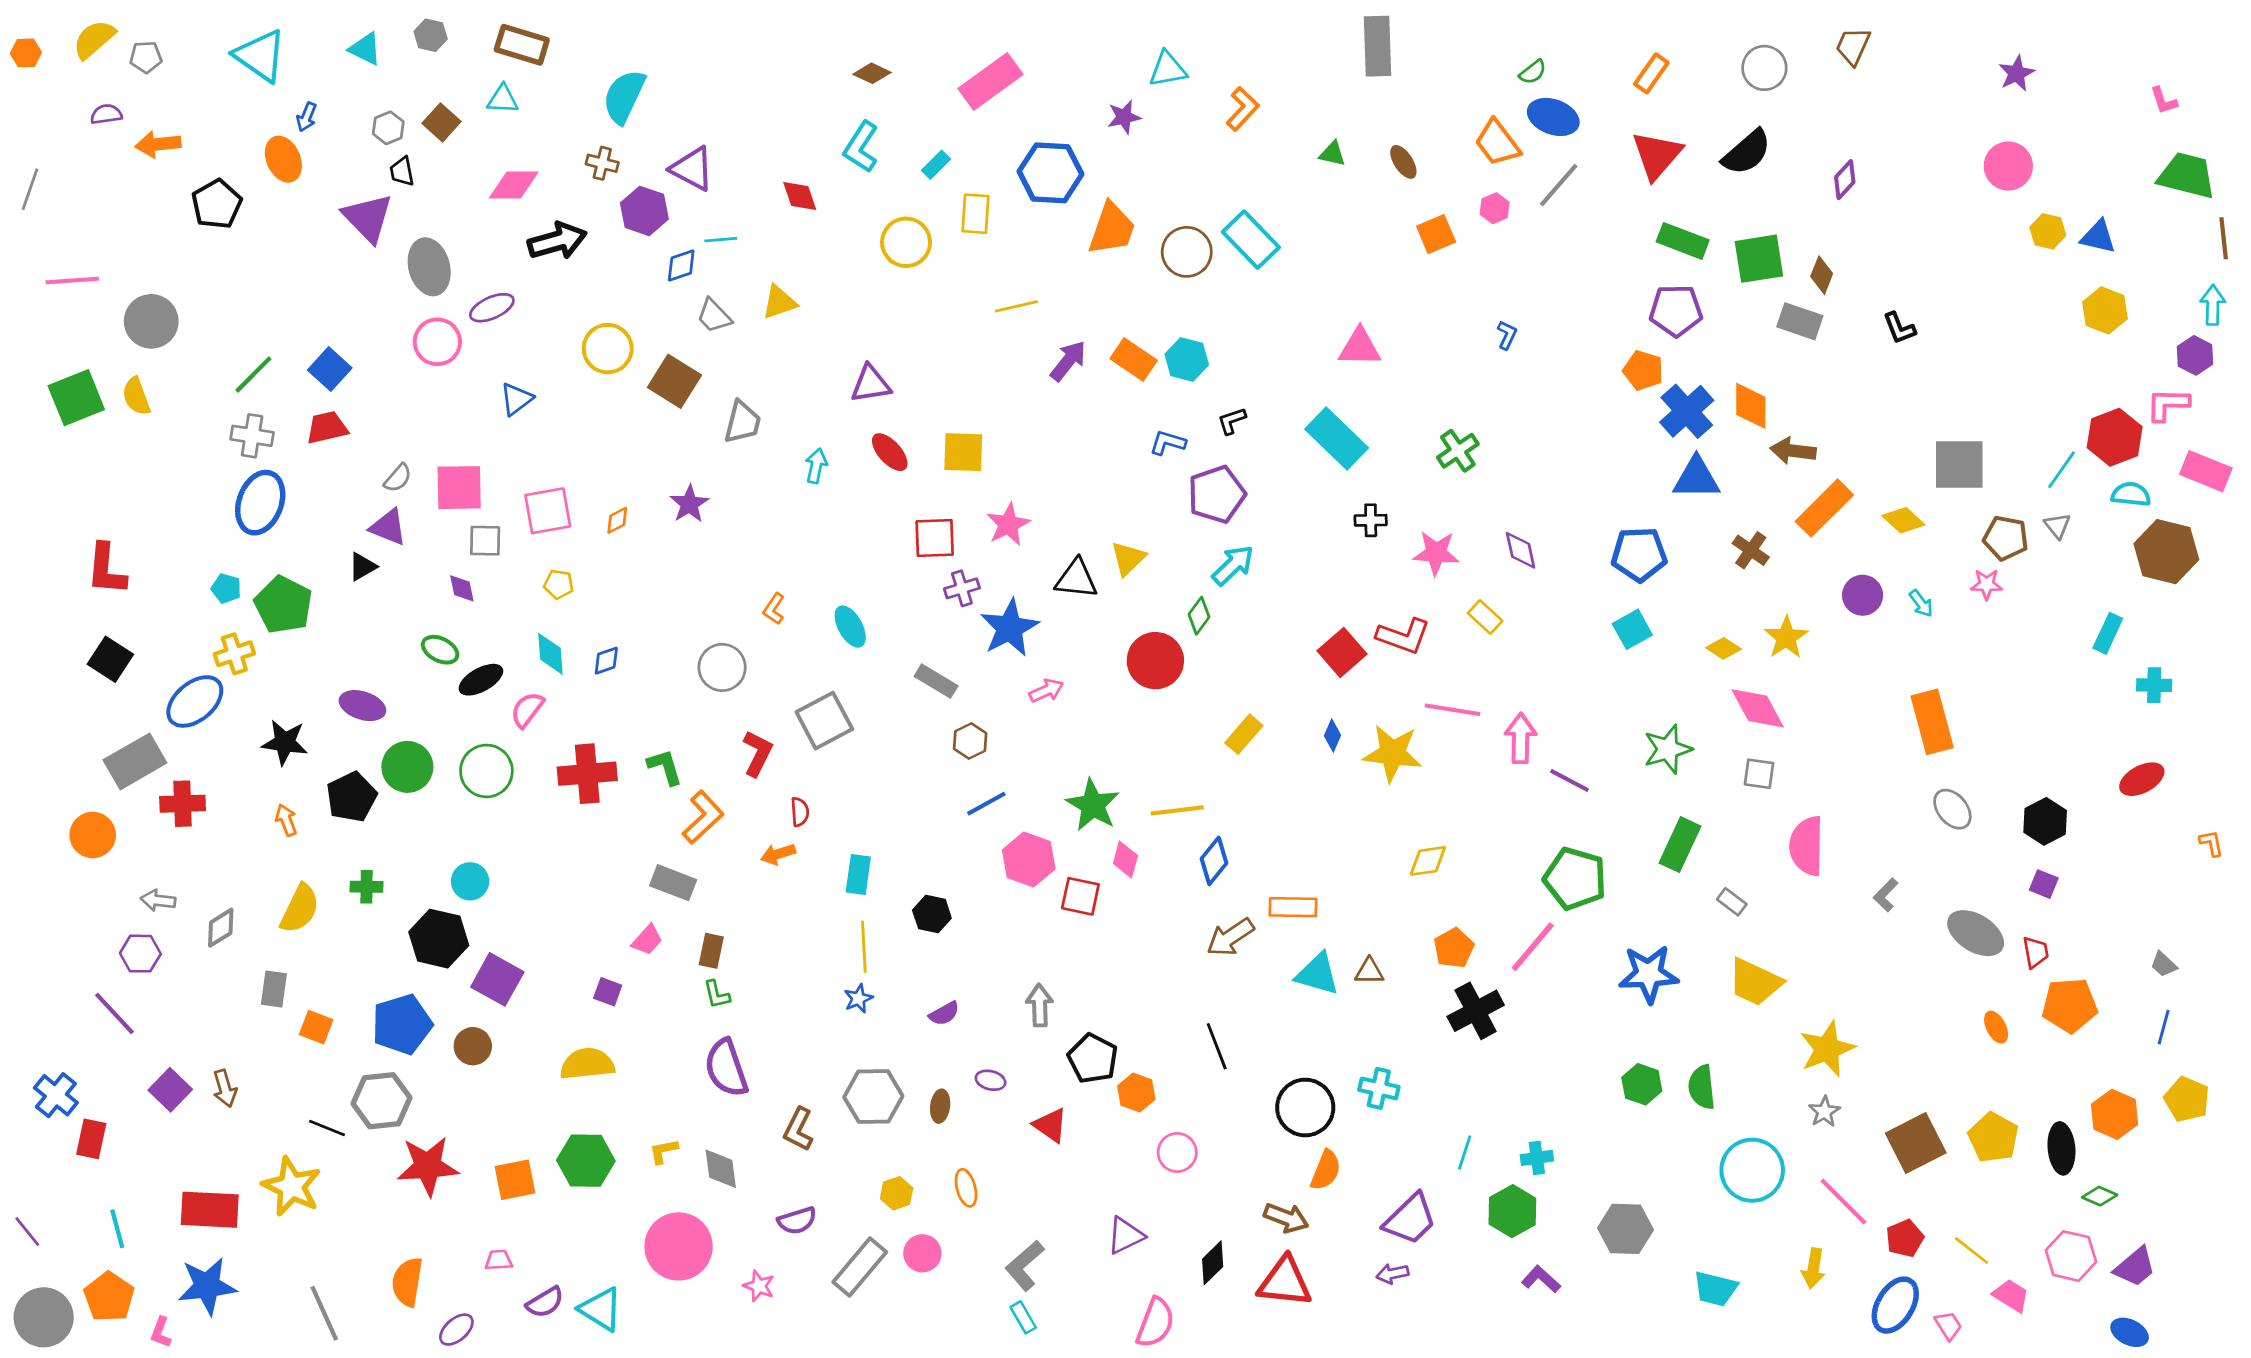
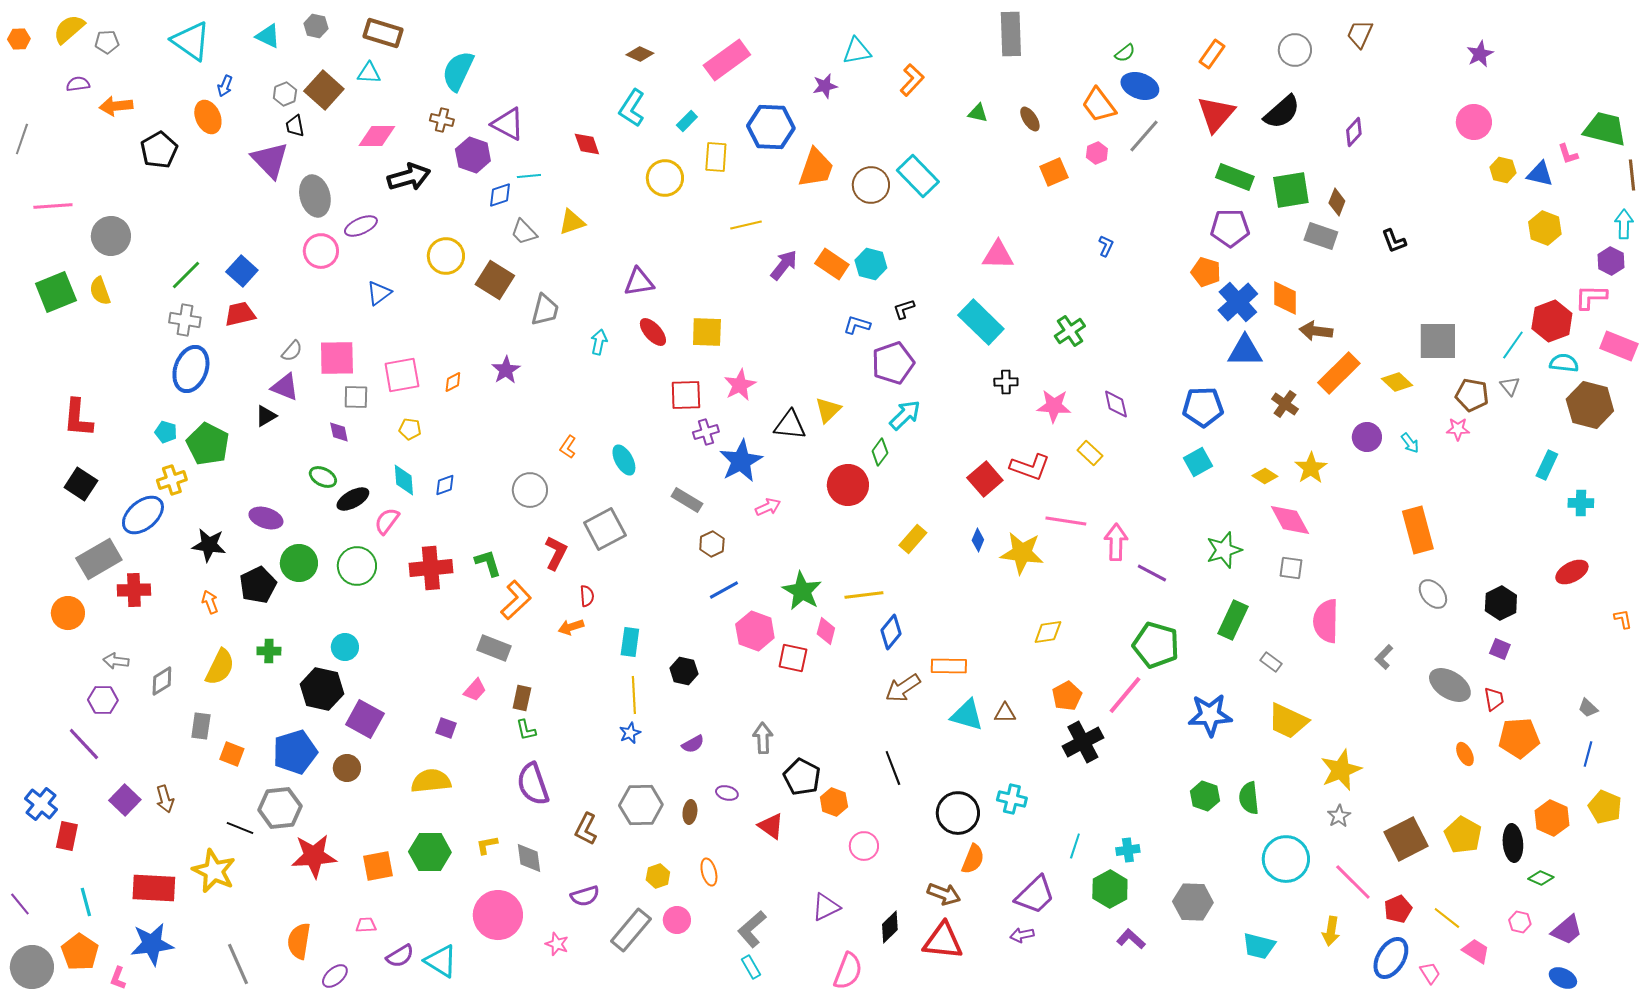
pink L-shape: (2164, 101) -> (1568, 154), moved
brown square: (441, 122) -> (324, 90), size x1.4
pink hexagon: (2071, 1256) -> (1520, 922), size x0.6

